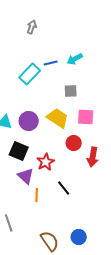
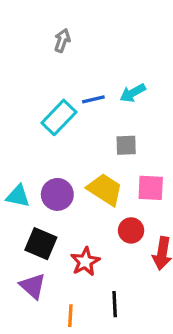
purple triangle: (26, 176) -> (33, 286), moved
black line: (64, 188) -> (115, 304), turned 35

